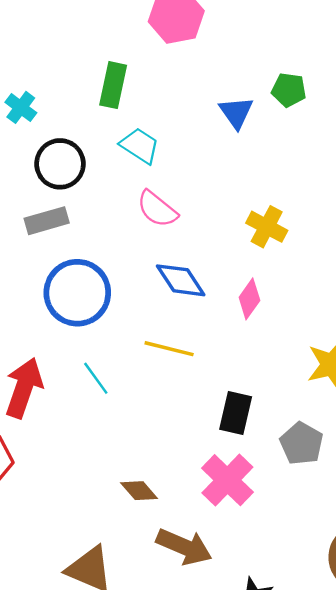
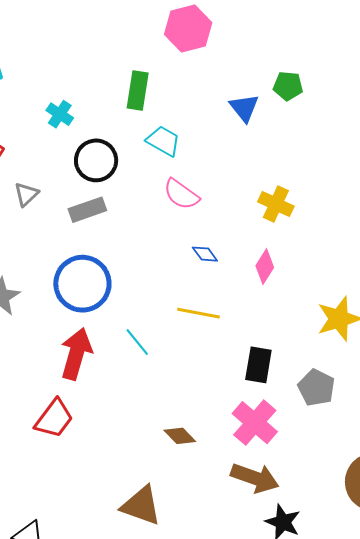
blue diamond: (181, 280) -> (205, 254), size x0.6
blue circle: (77, 293) -> (82, 284), moved
brown arrow: (184, 547) -> (255, 478), moved

